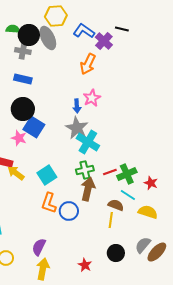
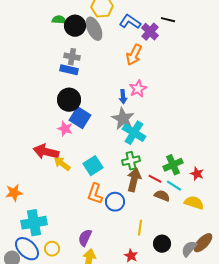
gray cross: (23, 51) -> (72, 57), moved
red line: (110, 172) -> (155, 179), moved, turned 48
yellow line: (111, 220) -> (140, 228), moved
gray semicircle: (143, 245) -> (189, 249), moved

